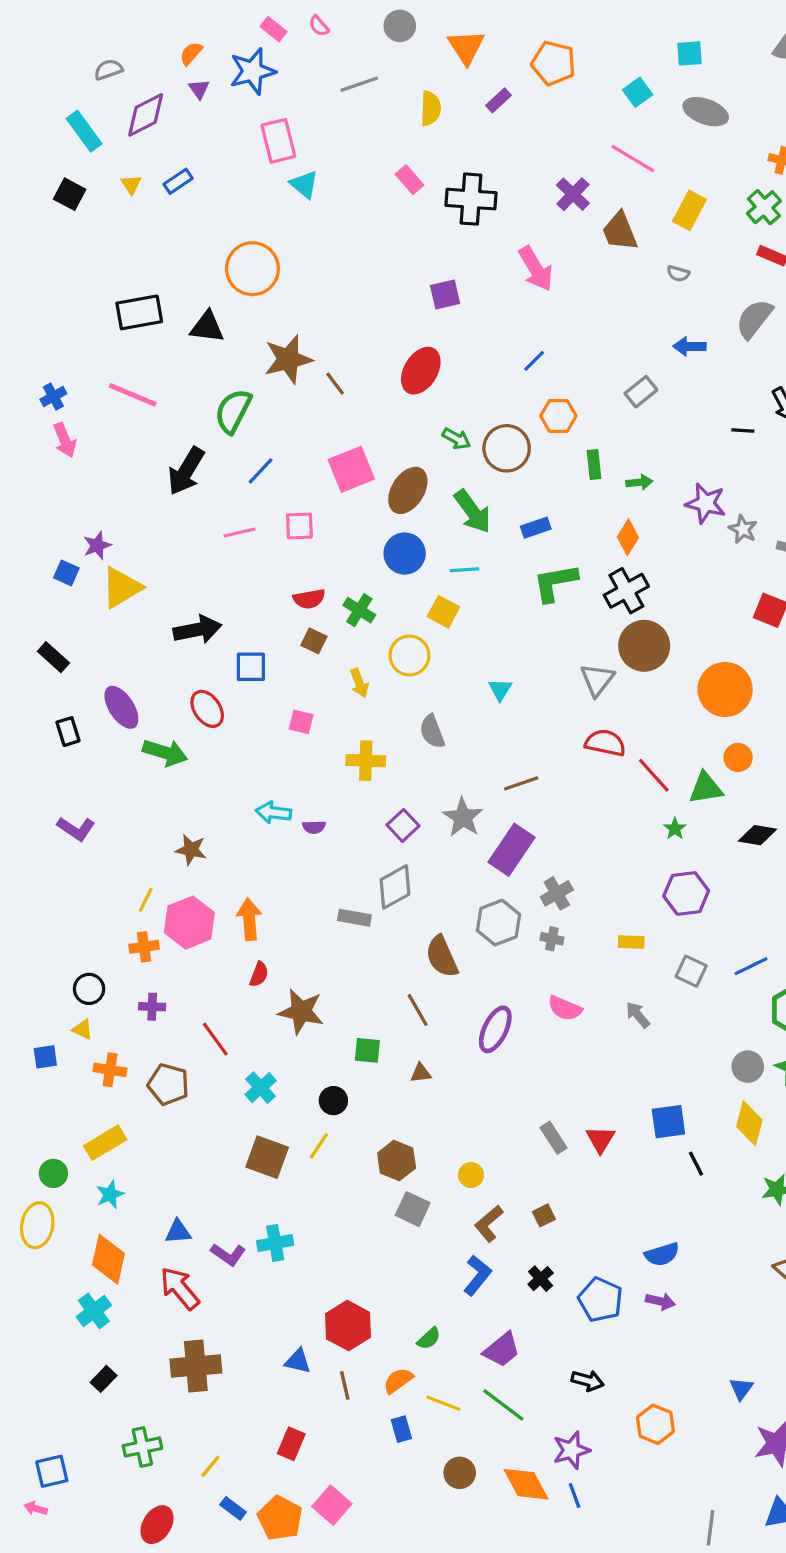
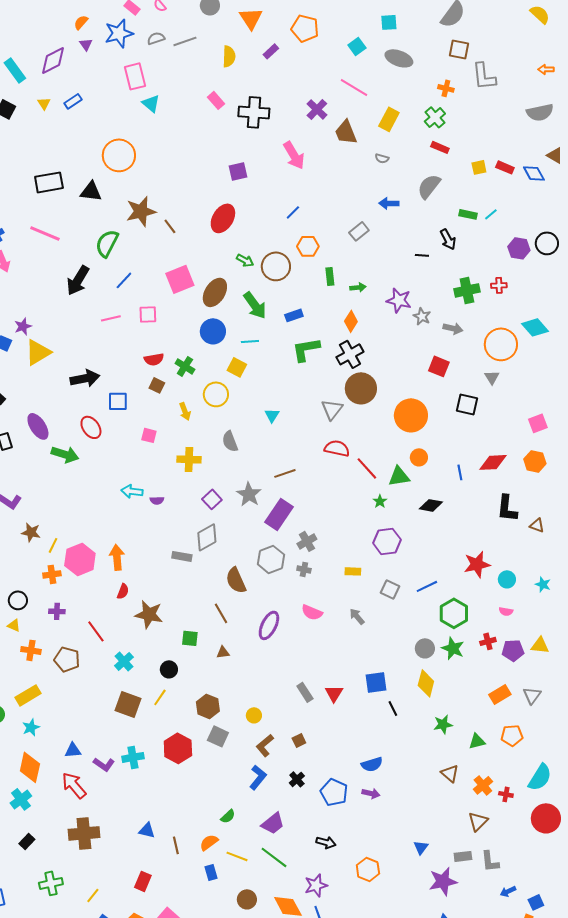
gray semicircle: (108, 70) -> (156, 38), moved
brown star: (191, 850) -> (31, 532), moved
red hexagon: (348, 1326) -> (178, 748), moved

